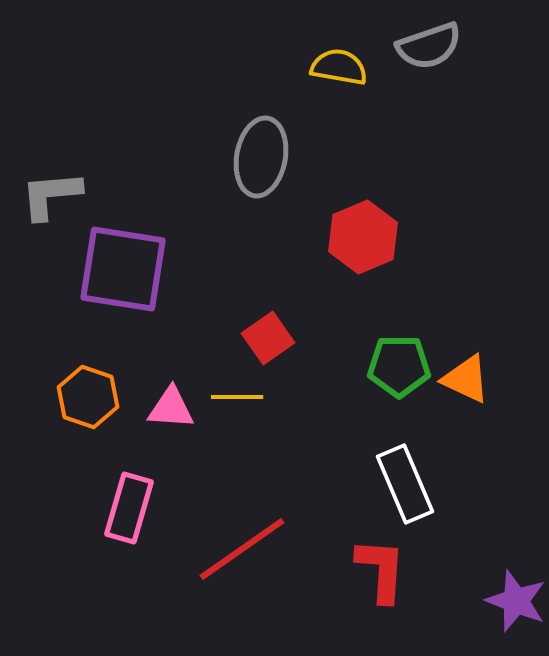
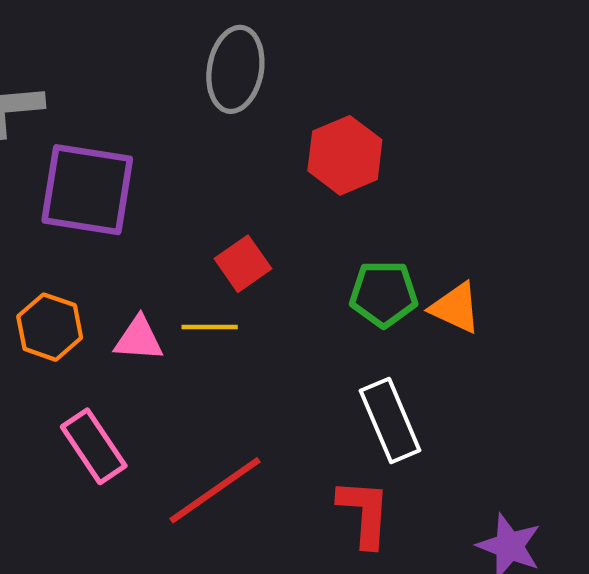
pink rectangle: (129, 508) -> (94, 446), turned -50

